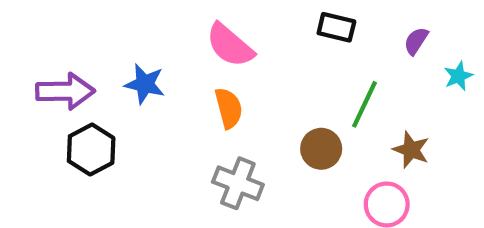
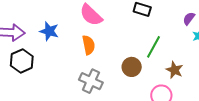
purple semicircle: (416, 41) -> (189, 19), moved

